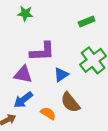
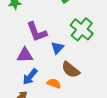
purple L-shape: (42, 51) -> (37, 32), turned 85

